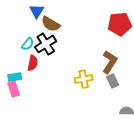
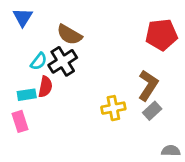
blue triangle: (37, 11) -> (23, 17), moved
cyan rectangle: (15, 77) -> (27, 95), moved
gray rectangle: (113, 81) -> (152, 111), turned 72

